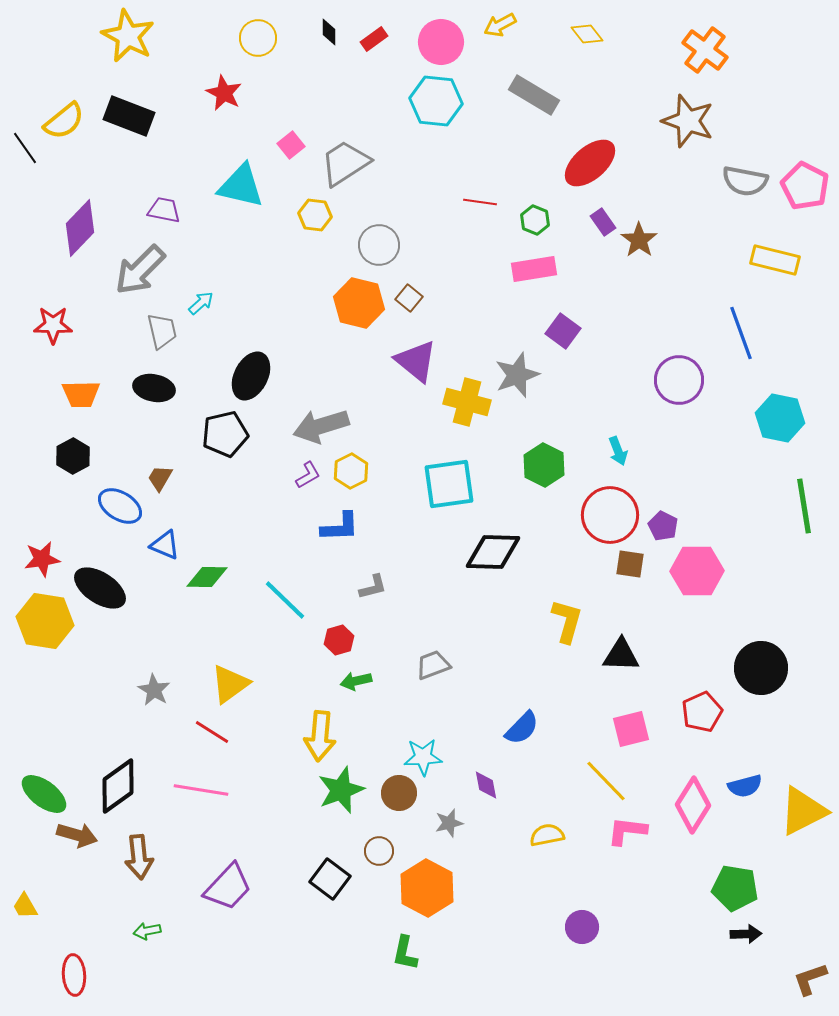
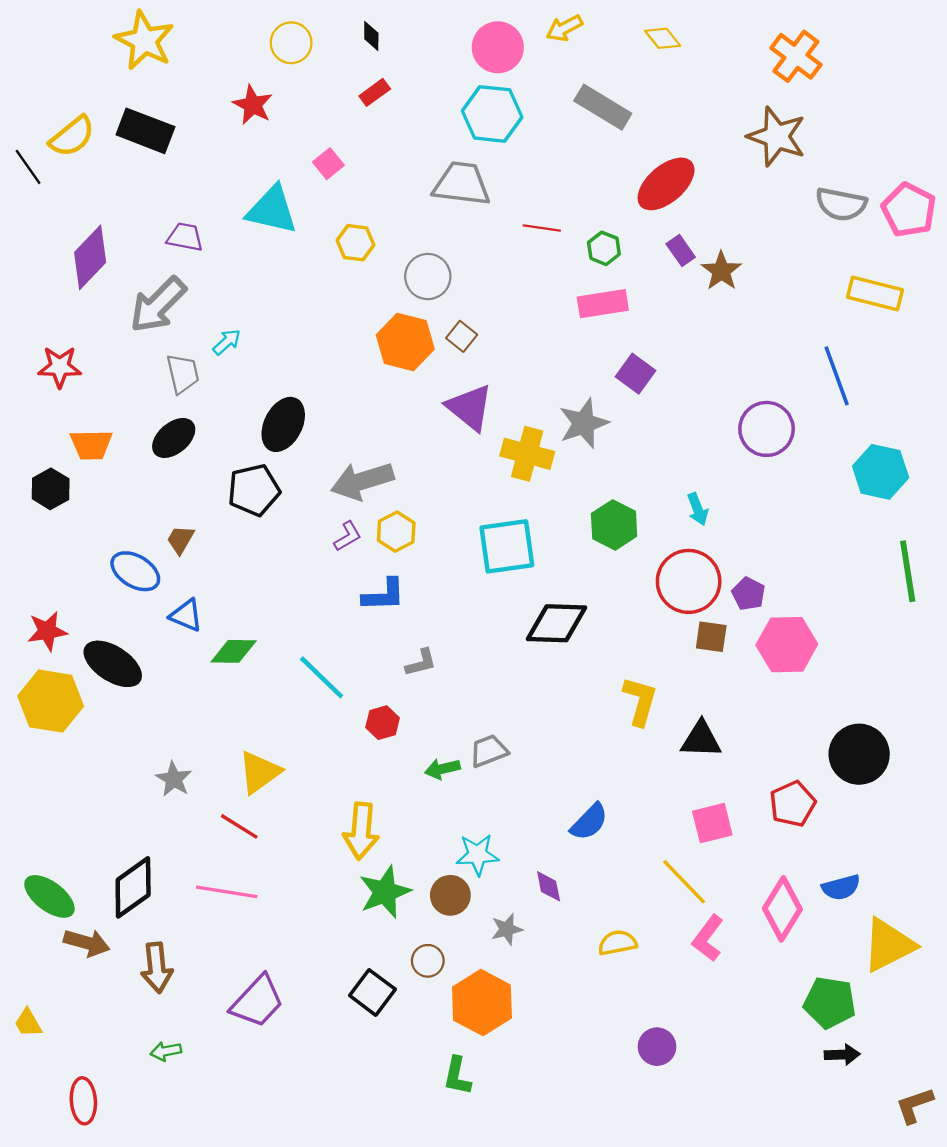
red rectangle: (374, 39) -> (375, 92), moved
gray trapezoid: (345, 163) -> (462, 184), moved, turned 40
black ellipse: (154, 388) -> (174, 438), turned -51
black hexagon: (73, 456) -> (51, 489), moved
green arrow: (356, 681) -> (442, 769), moved
yellow triangle: (803, 811) -> (888, 945), moved
pink L-shape: (627, 831) -> (708, 938), turned -60

